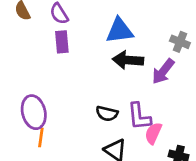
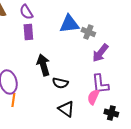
gray cross: (180, 42) -> (88, 32), moved
black arrow: (128, 60) -> (43, 65), moved, turned 70
purple L-shape: (139, 116) -> (100, 84), moved

